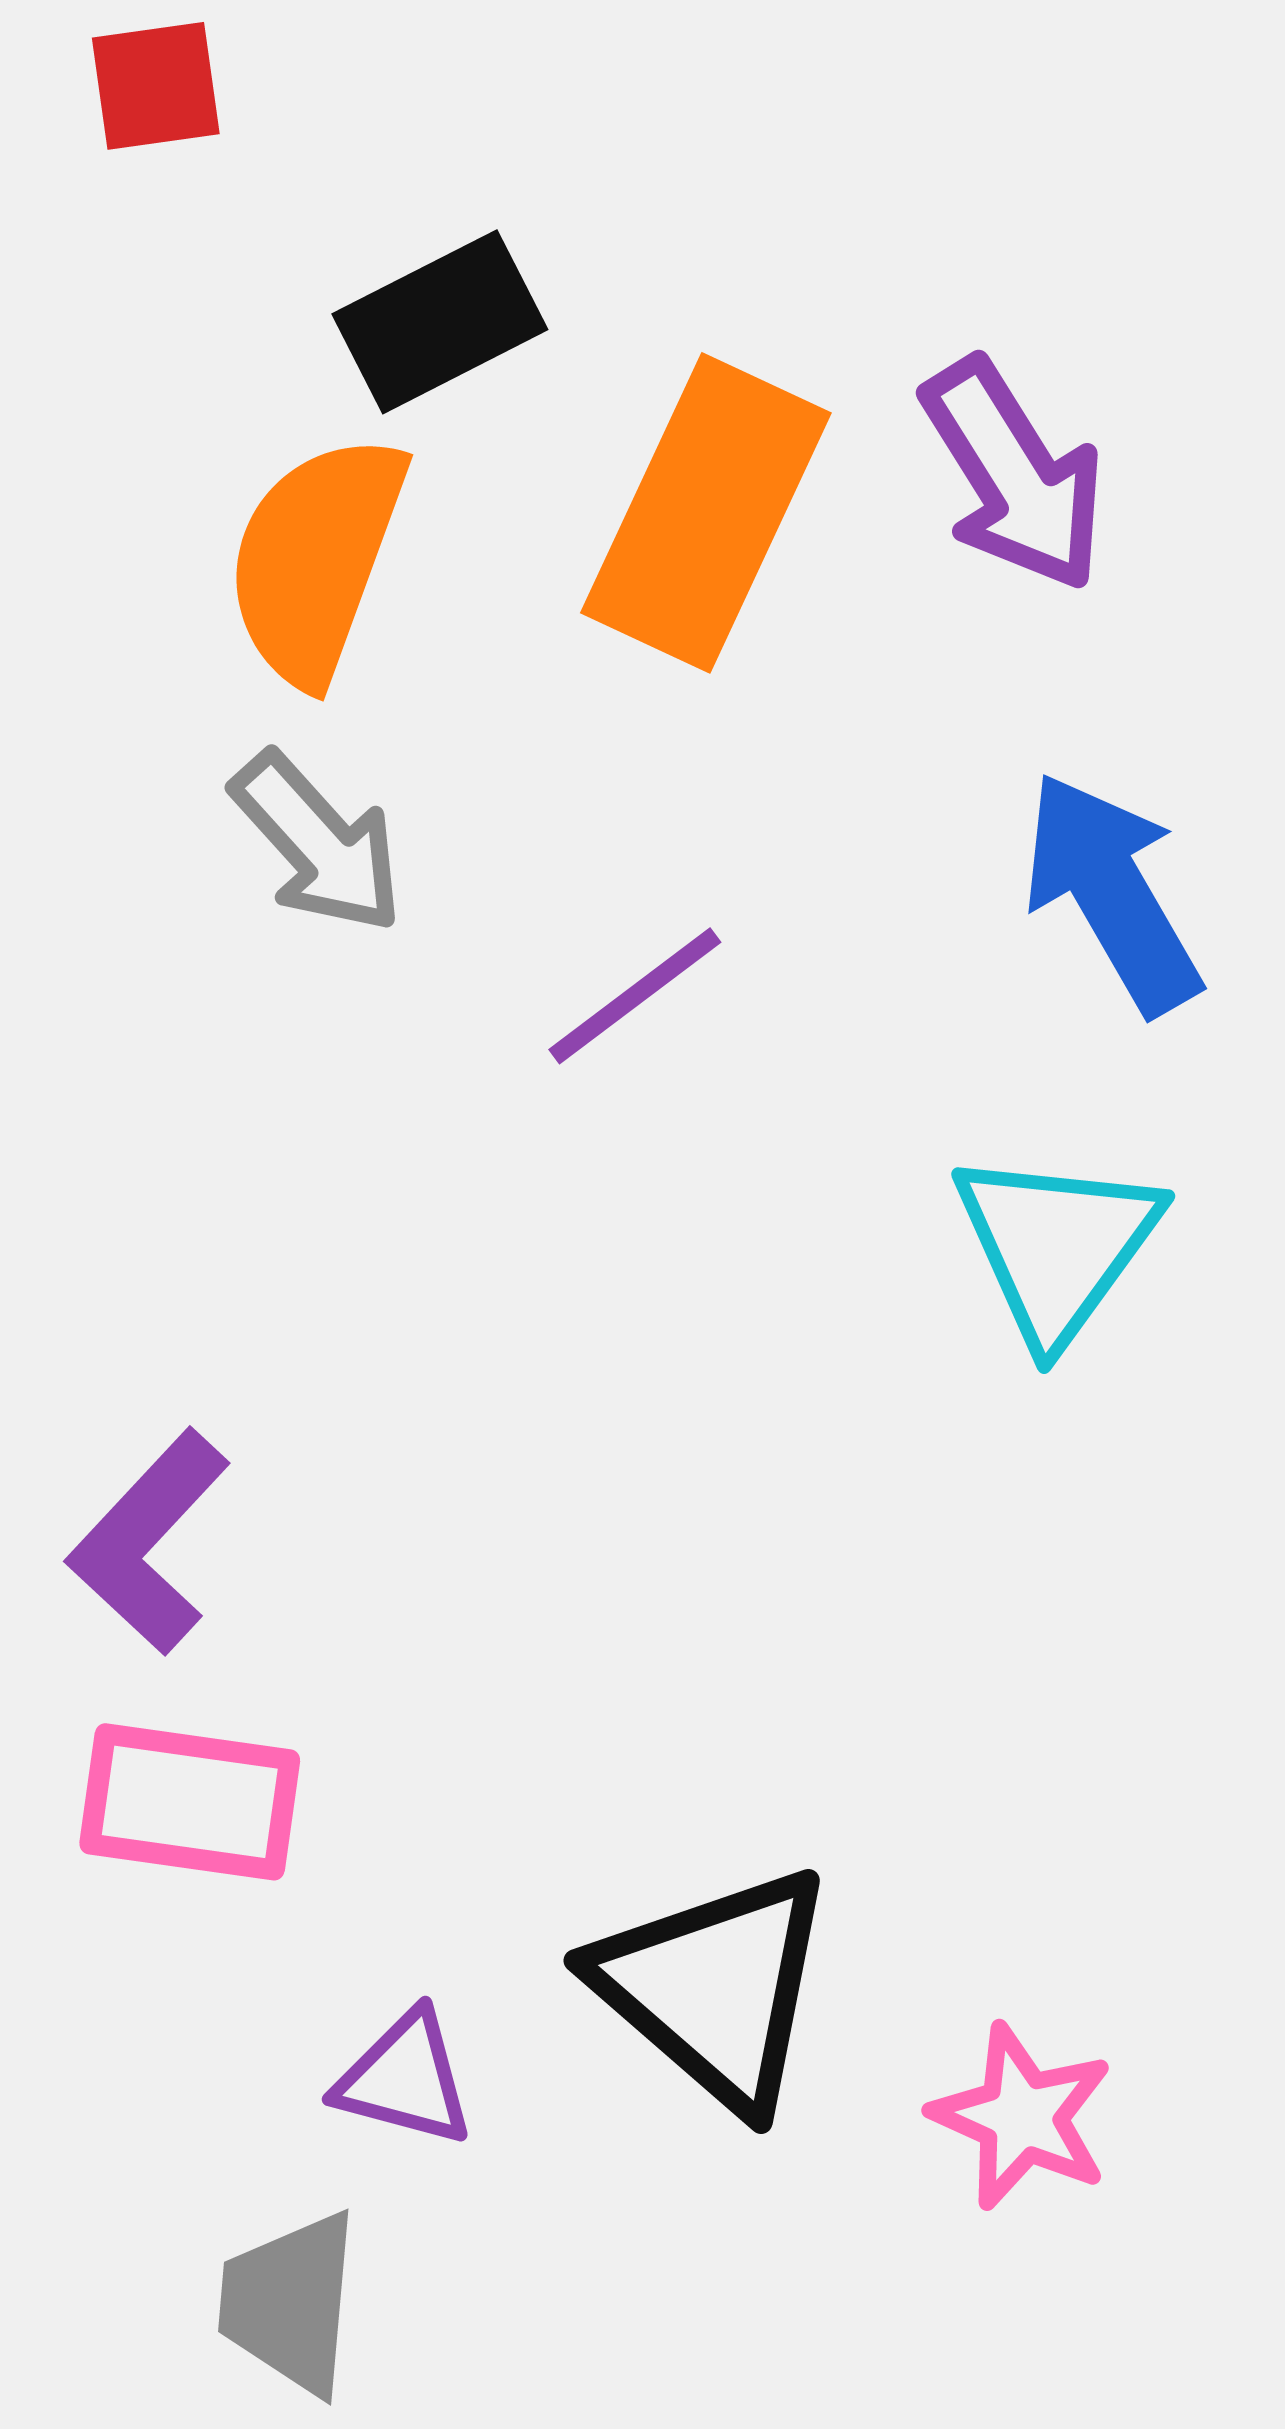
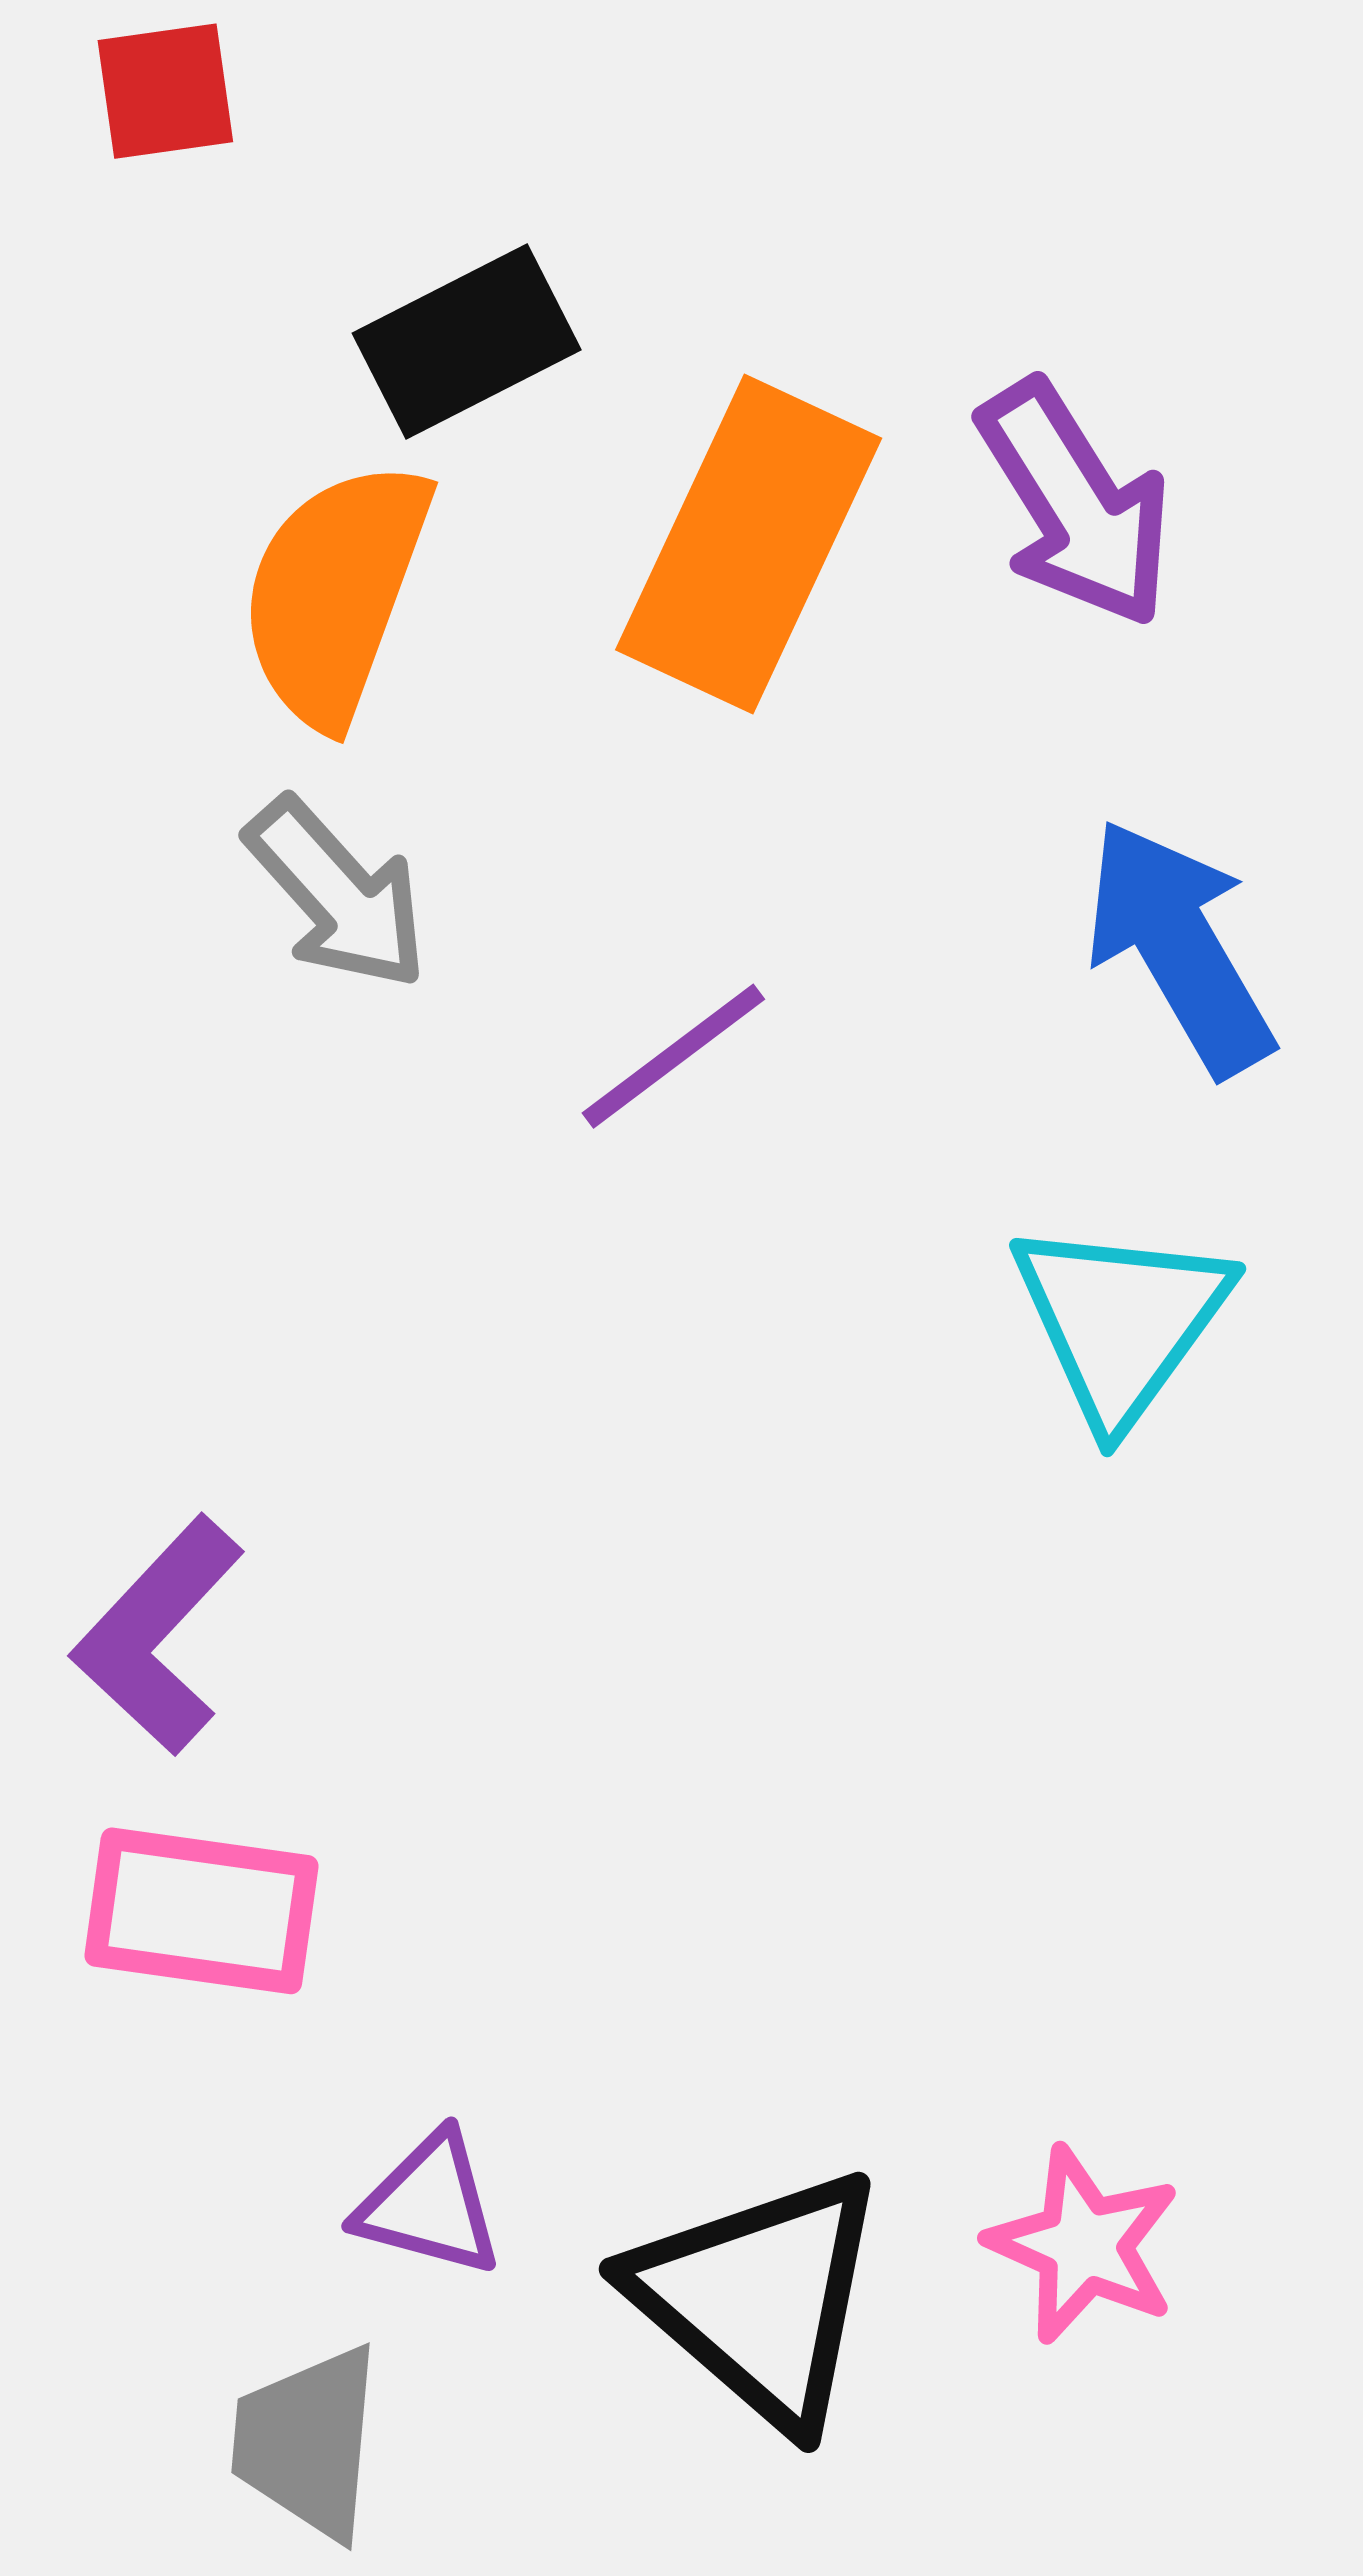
black triangle: (715, 1988) -> (759, 2298), moved

